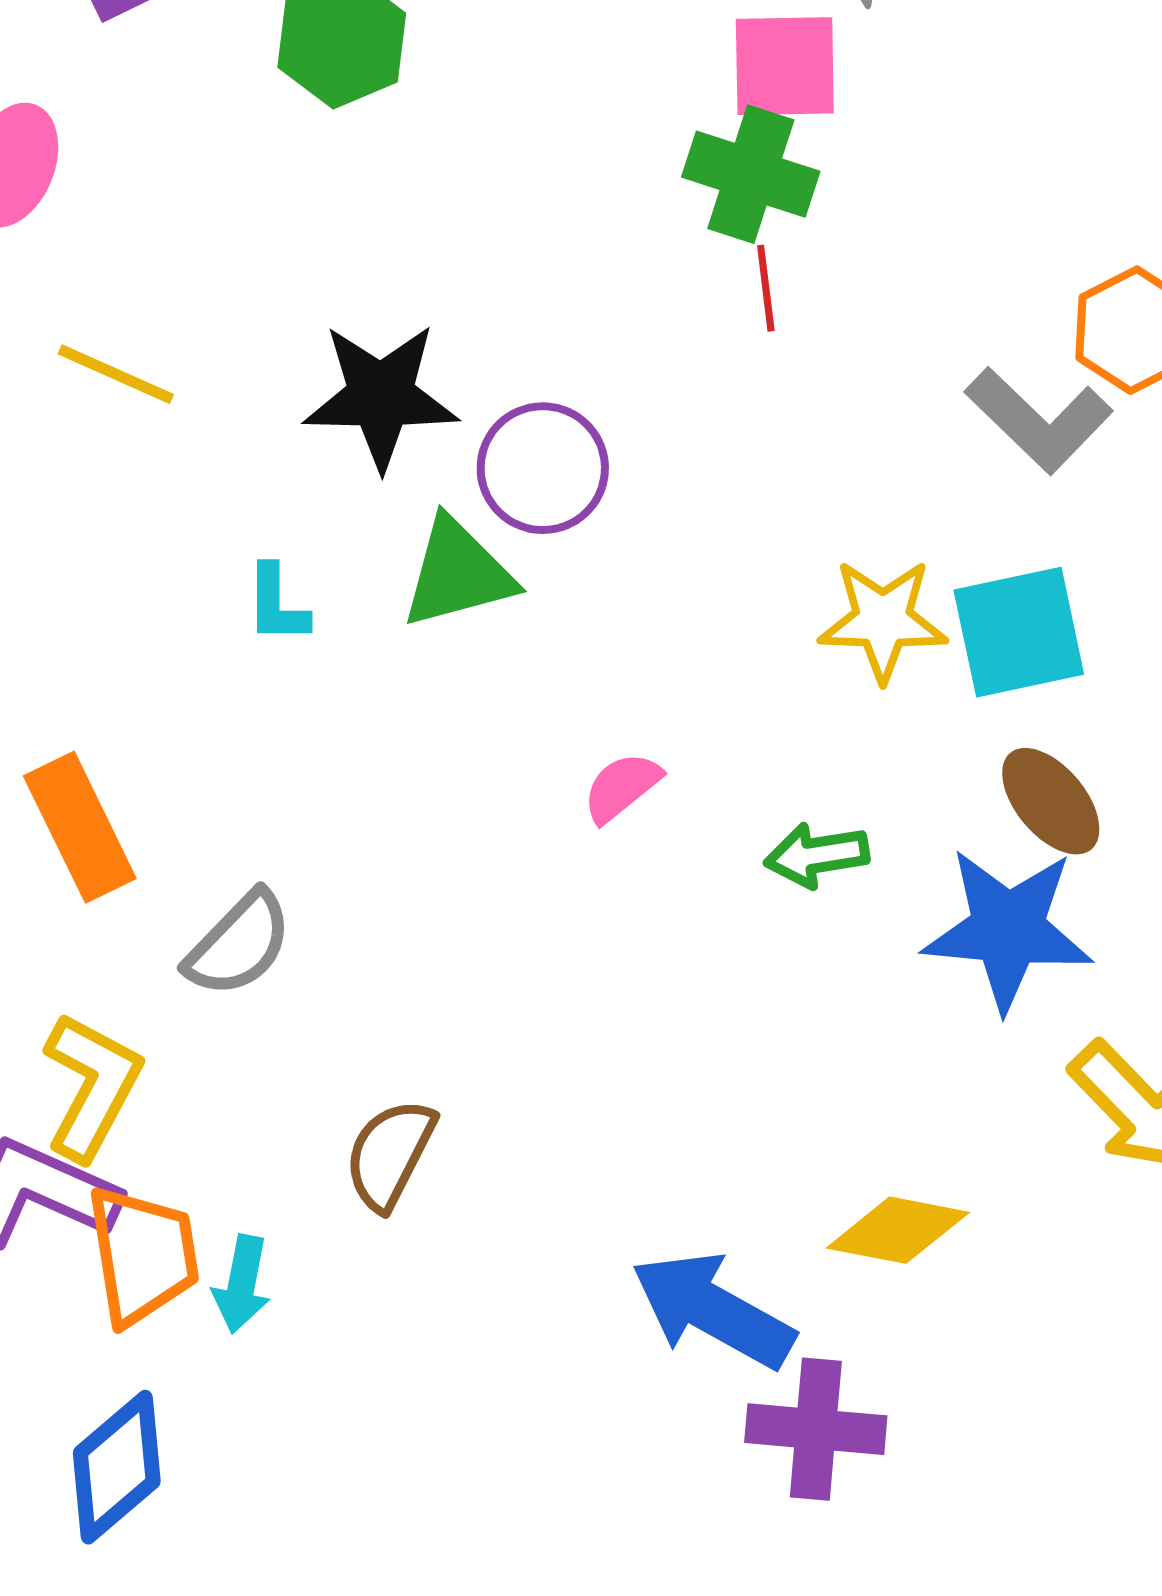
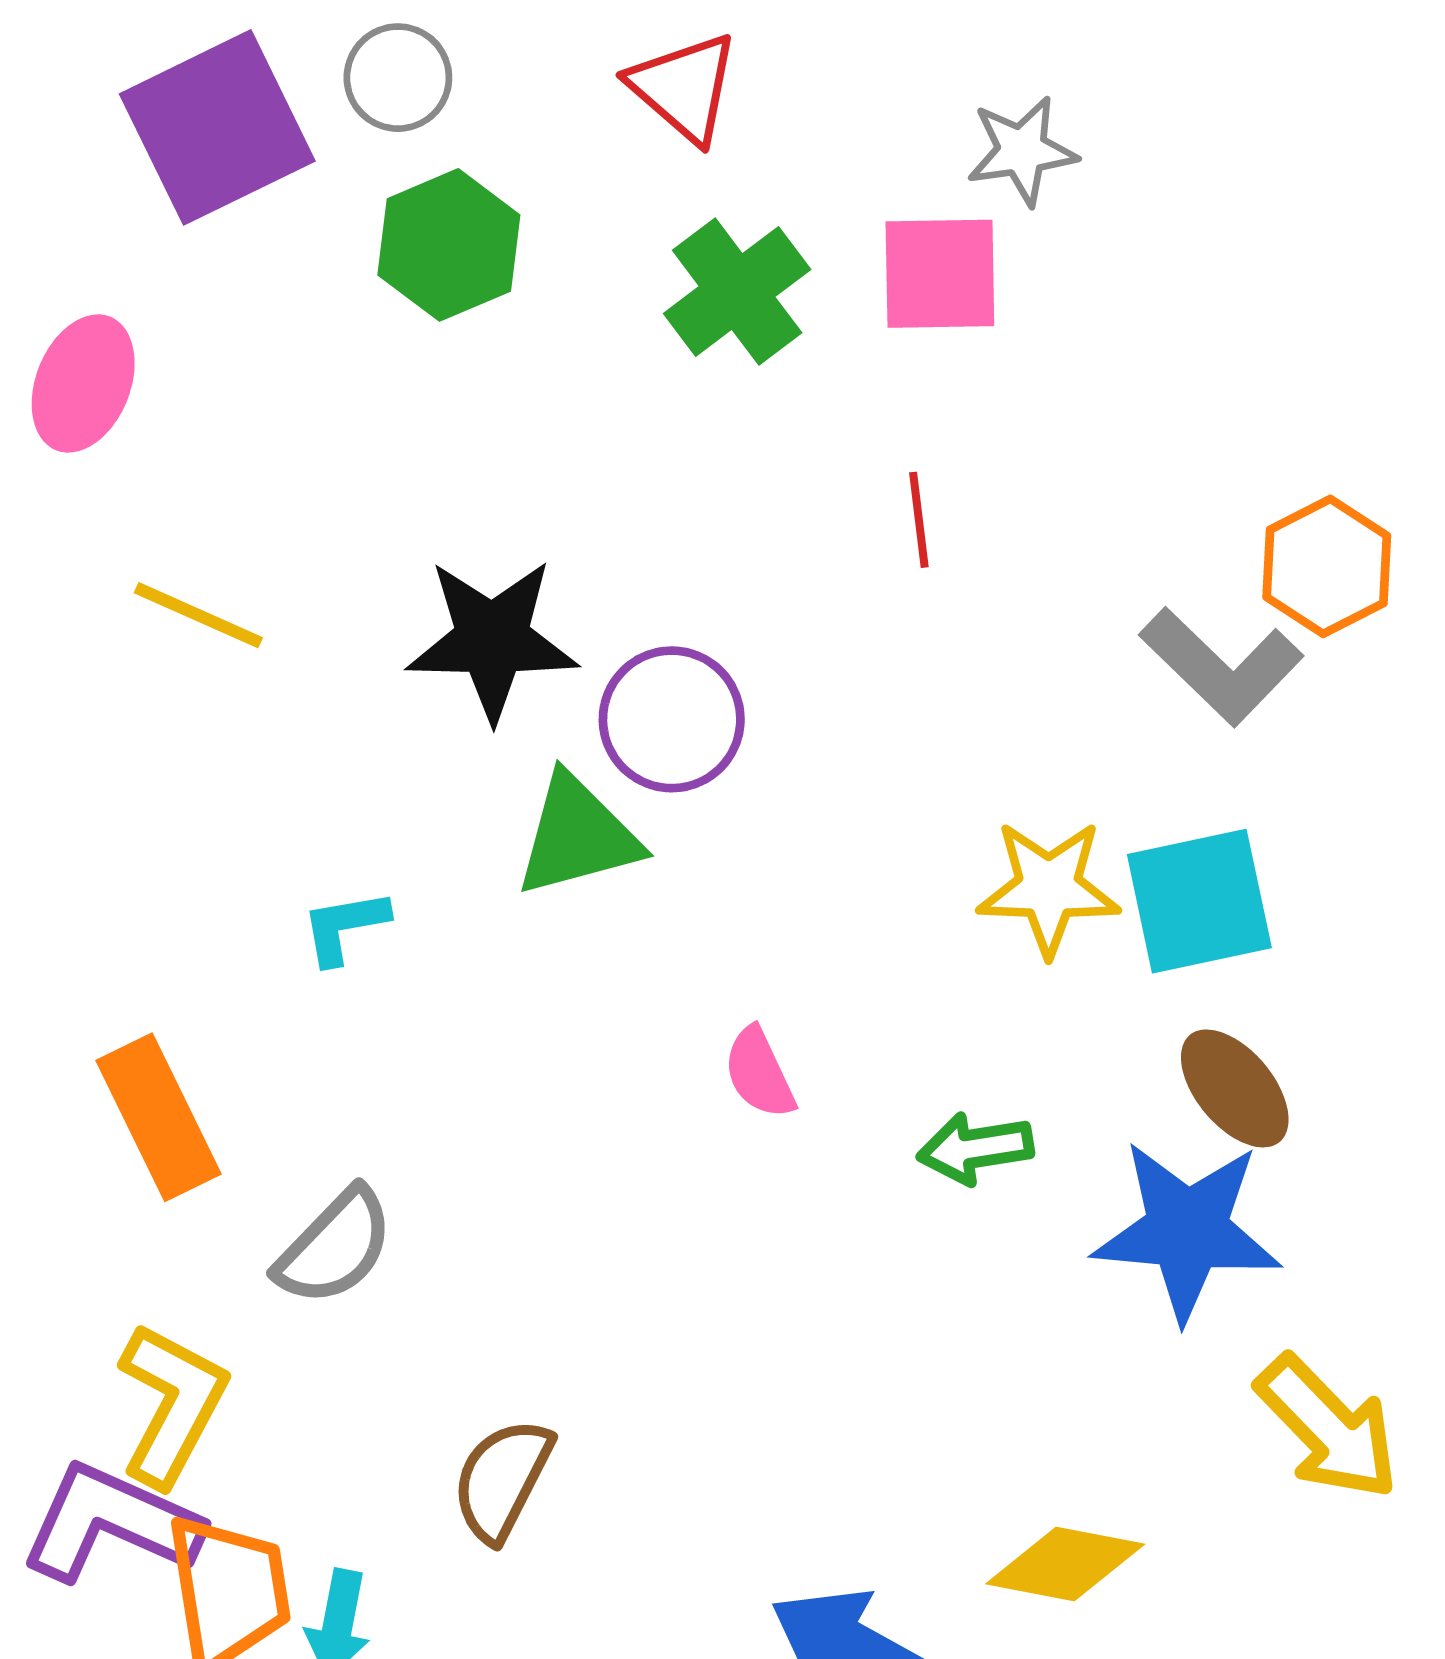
green cross: (751, 174) -> (737, 292), moved, turned 35
cyan L-shape: (277, 604) -> (345, 927), moved, turned 80
pink semicircle: (622, 787) -> (759, 1073), turned -76

